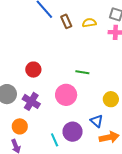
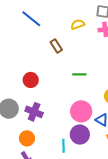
brown rectangle: (66, 21) -> (56, 46), moved
pink circle: (66, 95) -> (81, 111), moved
cyan line: (55, 140) -> (64, 146), turned 32

